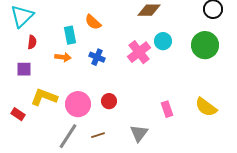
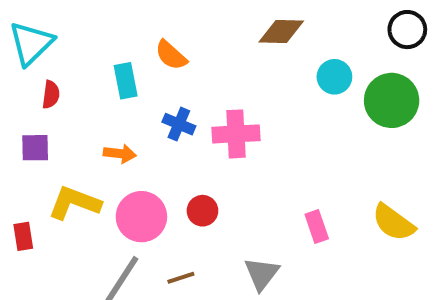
cyan circle: (163, 41) -> (334, 77), moved
pink cross: (139, 52) -> (236, 134), moved, turned 35
orange arrow: (63, 57) -> (120, 154), moved
red rectangle: (18, 114) -> (23, 236), turned 48

